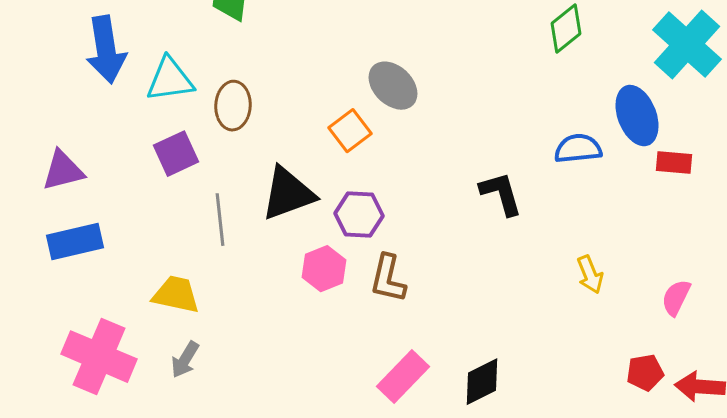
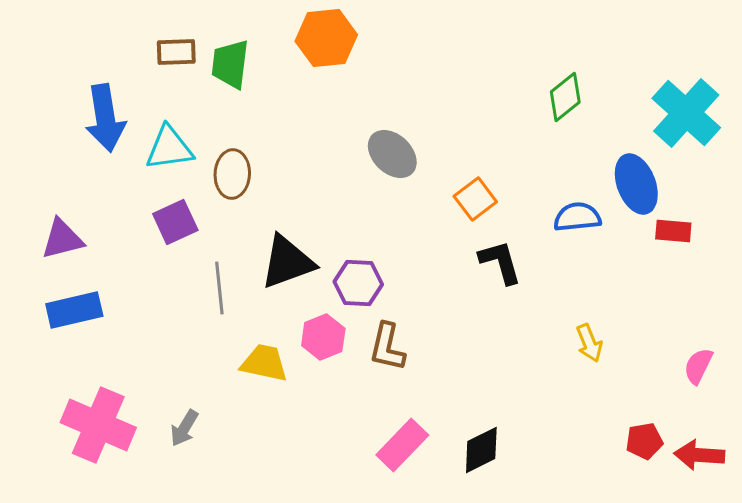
orange square: (350, 131) -> (475, 199), moved
yellow trapezoid: (176, 295) -> (264, 363), moved
pink semicircle: (676, 298) -> (698, 366), moved

